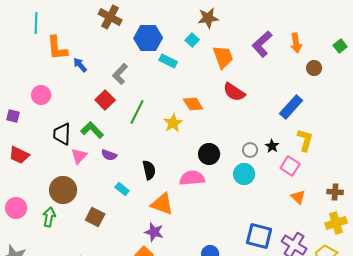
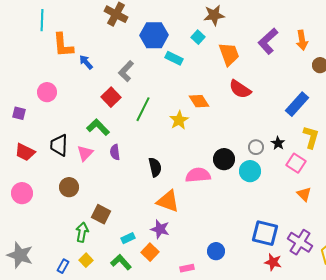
black trapezoid: (62, 134) -> (59, 145), moved
black circle: (209, 154) -> (224, 159), moved
purple semicircle: (109, 155) -> (115, 152), turned 63
cyan rectangle: (122, 189) -> (128, 238), moved, turned -64
brown circle: (63, 190) -> (69, 187), size x0.7
pink circle: (16, 208) -> (22, 193), moved
green arrow: (49, 217) -> (82, 232), moved

